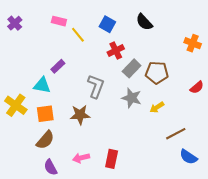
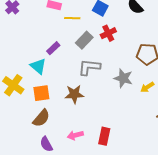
yellow line: (78, 35) -> (72, 18), turned -49
gray rectangle: (132, 68) -> (84, 40), moved
cyan triangle: (42, 85) -> (38, 66), turned 30
gray L-shape: (96, 86) -> (89, 67), turned -105

